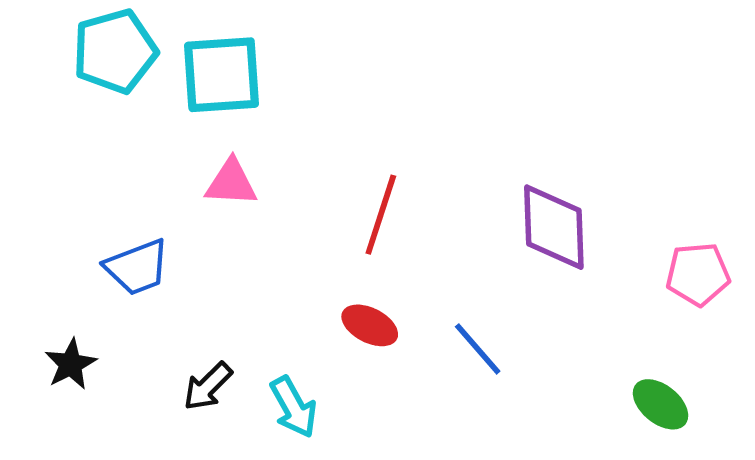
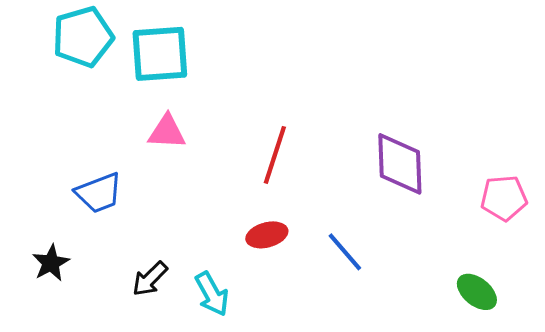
red ellipse: (370, 325) -> (267, 235), turned -42

